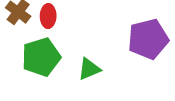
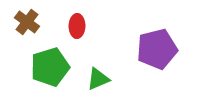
red ellipse: (48, 16) -> (77, 26), moved

